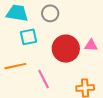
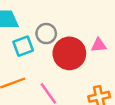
gray circle: (50, 13) -> (46, 34), moved

